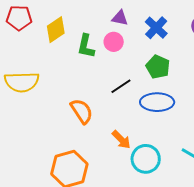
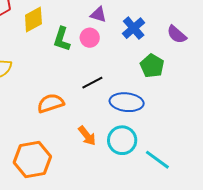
green pentagon: (158, 67) -> (152, 66), moved
orange semicircle: (82, 111) -> (51, 103), turned -80
cyan circle: (146, 159) -> (122, 140), moved

